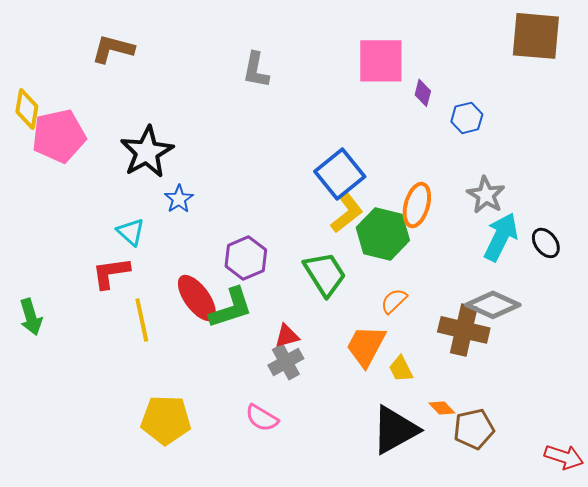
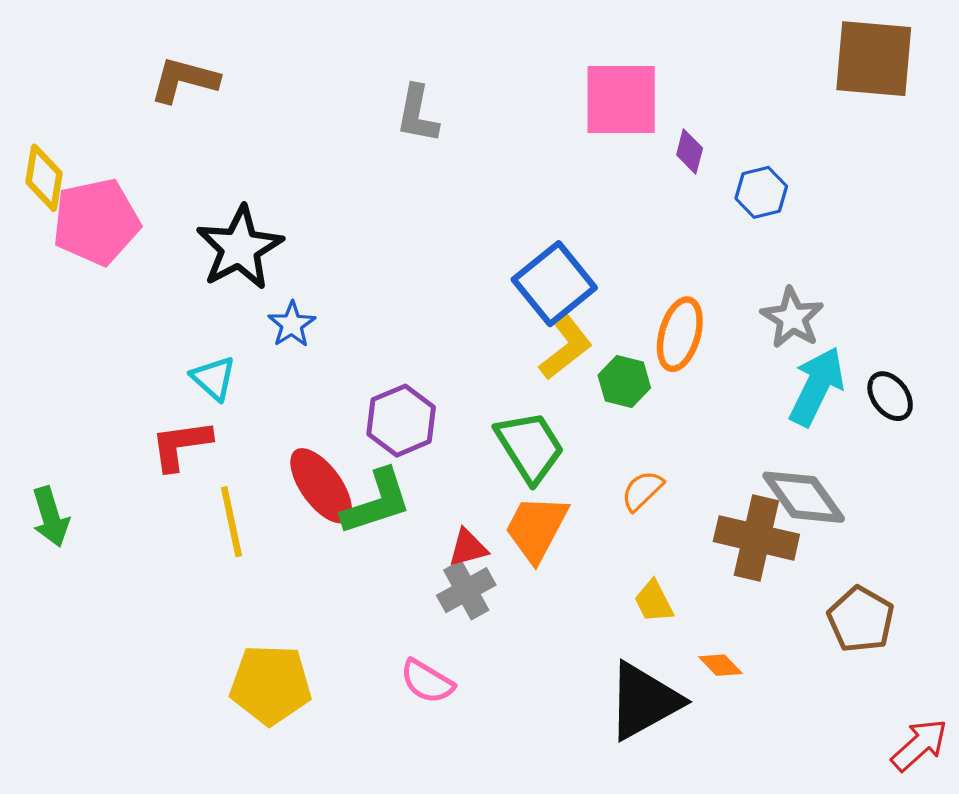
green hexagon: (383, 234) -> (624, 381), size x0.6
gray diamond: (493, 305) -> (804, 497), turned 30
orange trapezoid: (366, 346) -> (536, 528), moved
brown pentagon: (474, 429) -> (861, 619), moved, turned -30
red arrow: (564, 457) -> (919, 745), turned -60

